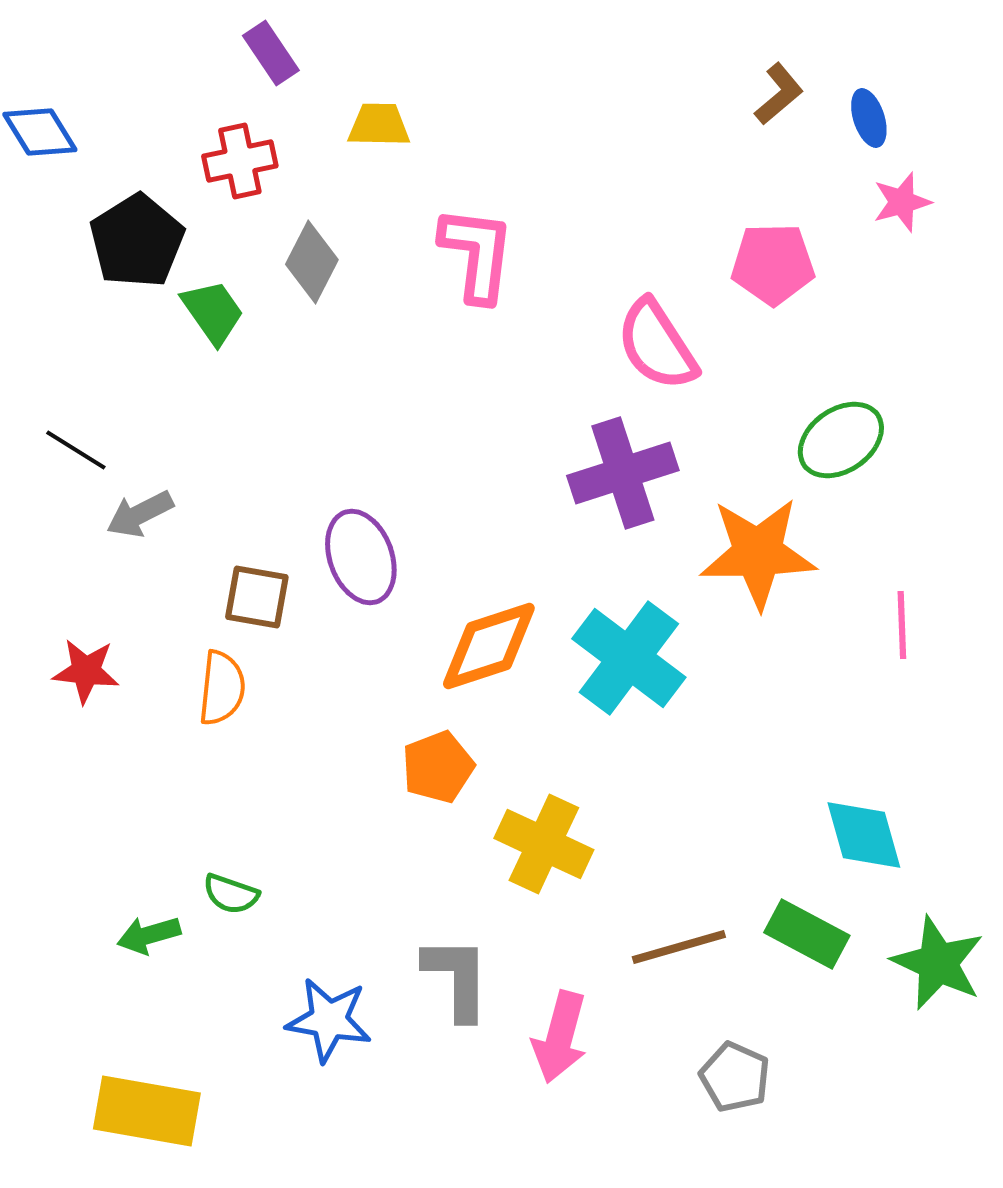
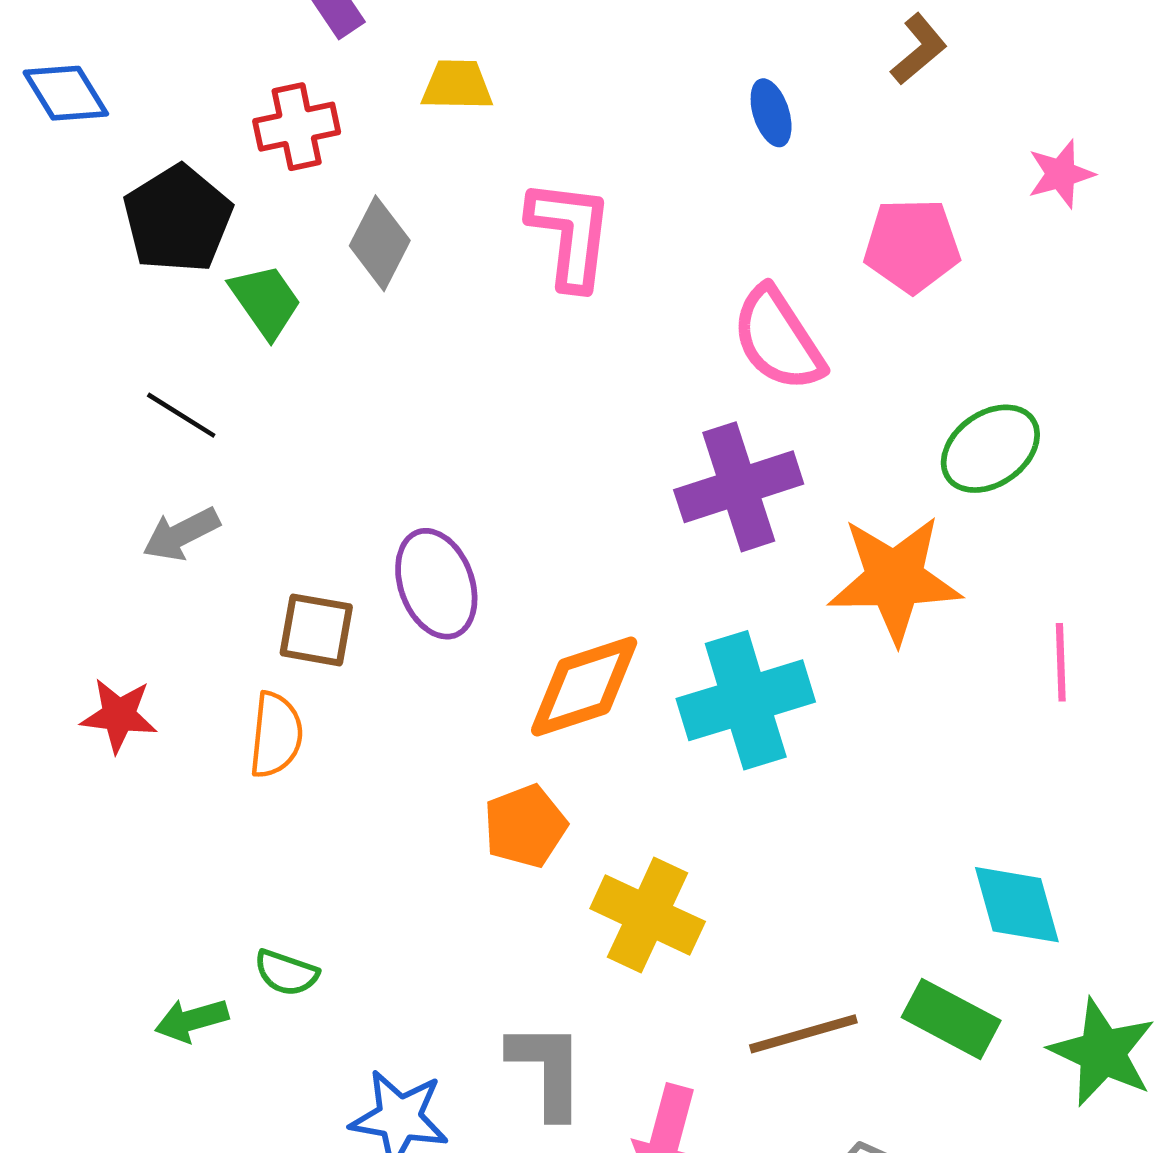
blue ellipse: (869, 118) -> (771, 113), moved
black line: (76, 450) -> (181, 415), moved
cyan cross: (629, 658) -> (746, 700), turned 36

